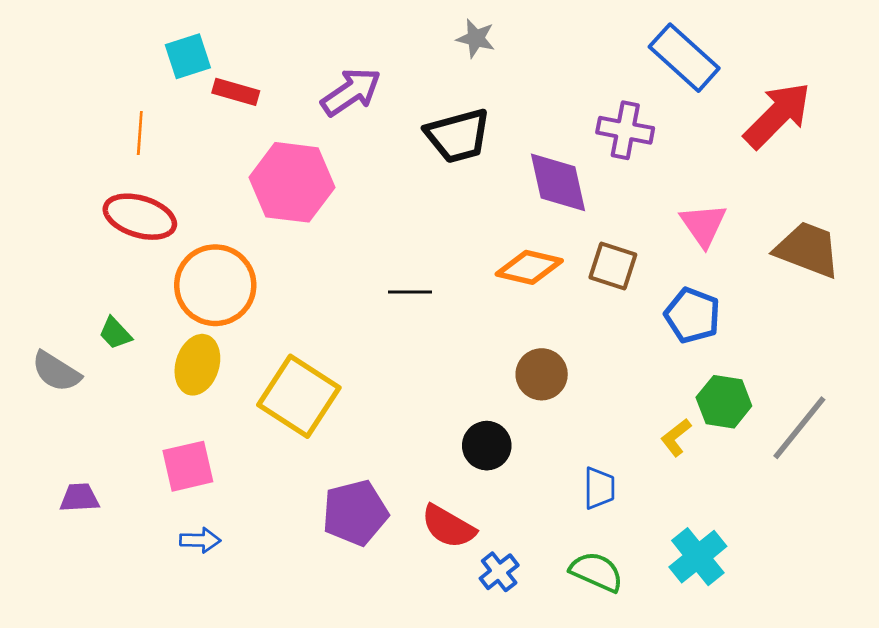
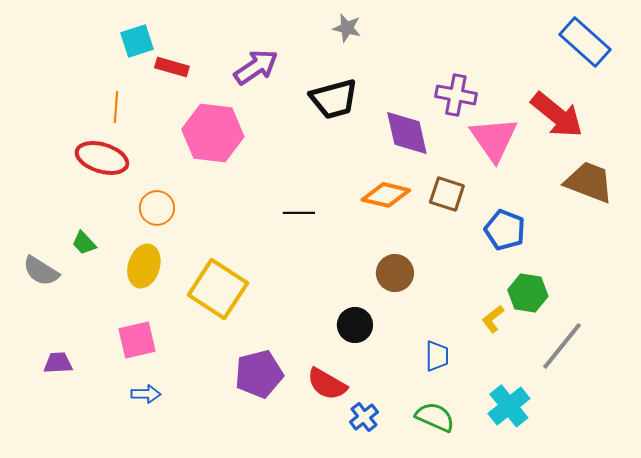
blue rectangle: (684, 58) -> (585, 42), moved
red arrow: (777, 115) -> (557, 115), moved, turned 84
orange line: (140, 133) -> (116, 107), moved
pink triangle: (703, 225) -> (494, 139), moved, size x1.4
orange circle: (215, 285) -> (157, 208), size x0.6
gray line: (799, 428) -> (562, 346), moved

